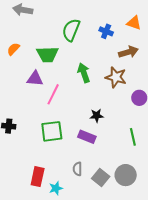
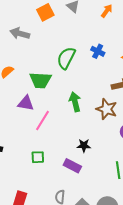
blue cross: (106, 31) -> (98, 51), moved
green square: (52, 131) -> (38, 157), size x0.6

